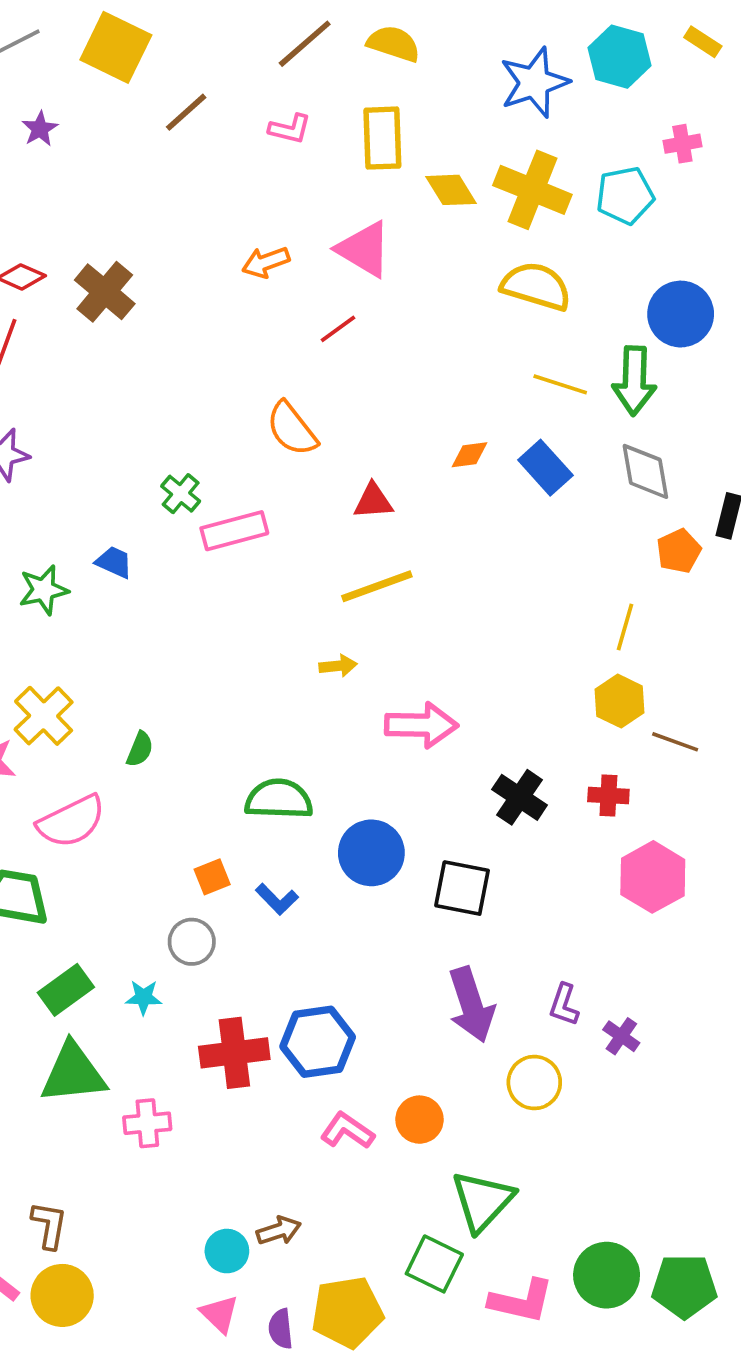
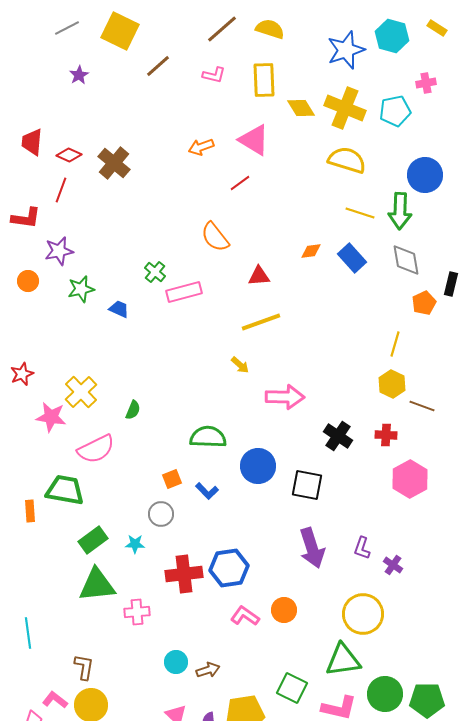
green star: (44, 590) -> (81, 289), moved
yellow arrow: (338, 666) -> (240, 365), turned 48
yellow circle: (534, 1083) -> (363, 614), moved, size x1.4
green triangle: (482, 1201) -> (343, 660), moved, turned 39
cyan circle: (227, 1251) -> (176, 662), moved

